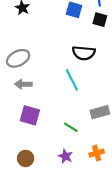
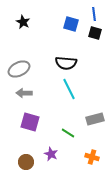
black semicircle: (84, 53) -> (66, 63), moved
orange cross: (97, 153) -> (92, 157), turned 32
purple star: (65, 156) -> (51, 154), moved

